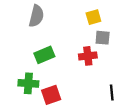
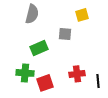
gray square: (103, 38) -> (65, 34), moved
red cross: (88, 56) -> (77, 74), moved

